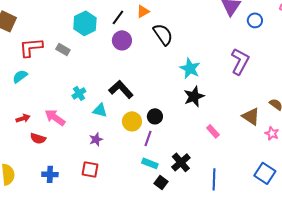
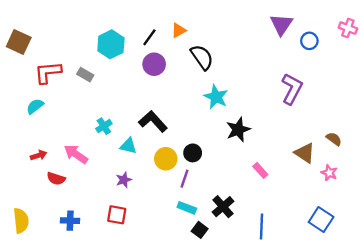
cyan star: (190, 68) -> (216, 97), moved

